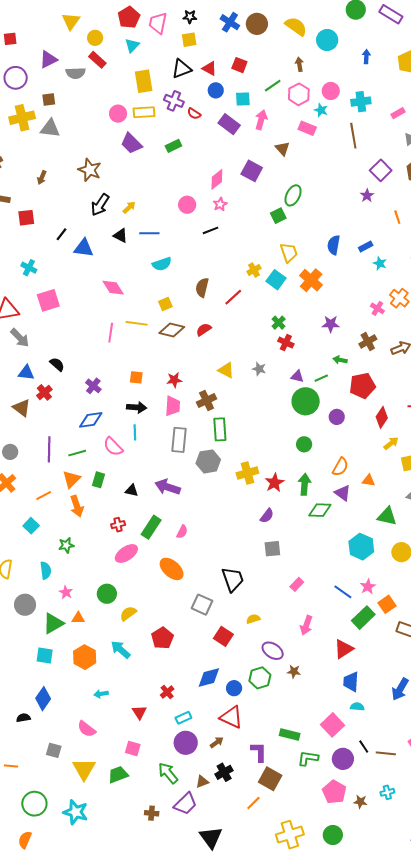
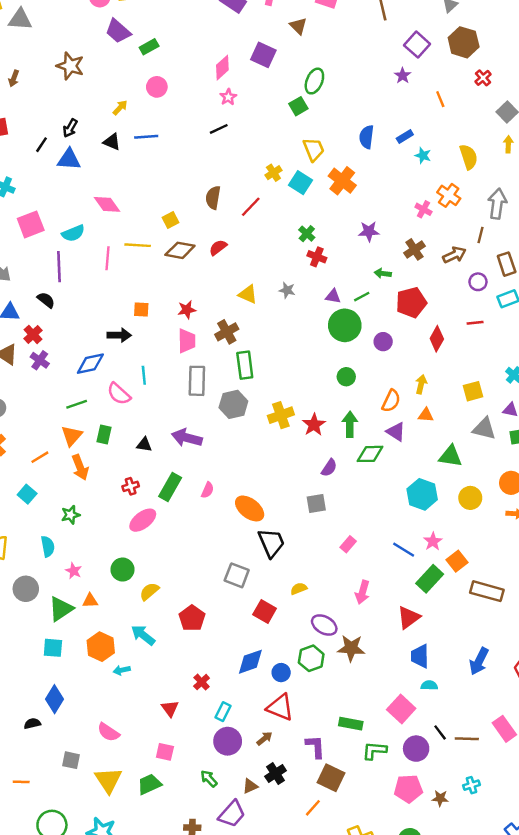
green rectangle: (173, 146) -> (149, 47), moved
black arrow: (100, 205) -> (70, 128), moved, size x0.7
pink circle: (187, 205) -> (157, 87), moved
cyan semicircle: (162, 264) -> (73, 233), moved
purple cross: (93, 386) -> (40, 360), moved
black arrow: (137, 407) -> (119, 335), moved
yellow arrow: (391, 443) -> (421, 384), moved, turned -35
purple line: (49, 449) -> (59, 267), moved
purple semicircle: (267, 516) -> (329, 468), moved
orange ellipse: (172, 569) -> (250, 508), moved
brown star: (294, 671) -> (351, 648), size x1.6
cyan arrow: (101, 694) -> (122, 670), moved
cyan rectangle: (183, 718) -> (223, 712), turned -35
green arrow: (168, 773) -> (209, 779), size x0.7
pink pentagon: (334, 792) -> (408, 789), turned -30

